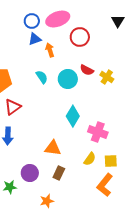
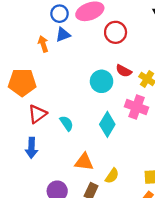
orange arrow: (50, 50) -> (43, 44), moved
cyan semicircle: (42, 77) -> (67, 123), moved
pink cross: (98, 132) -> (137, 107), moved
yellow semicircle: (90, 159) -> (112, 176), moved

